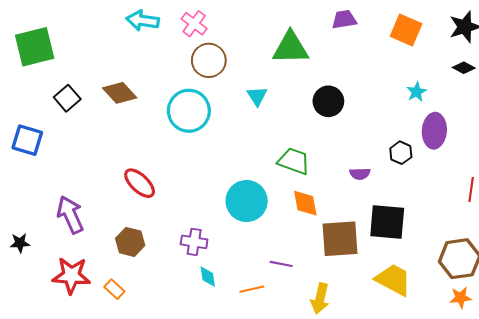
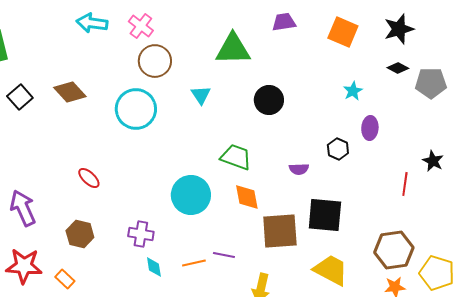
purple ellipse: (434, 131) -> (370, 128), size x0.7
red ellipse: (140, 183) -> (89, 178), size x0.7
orange line: (252, 289) -> (194, 263), moved

